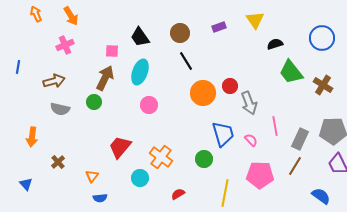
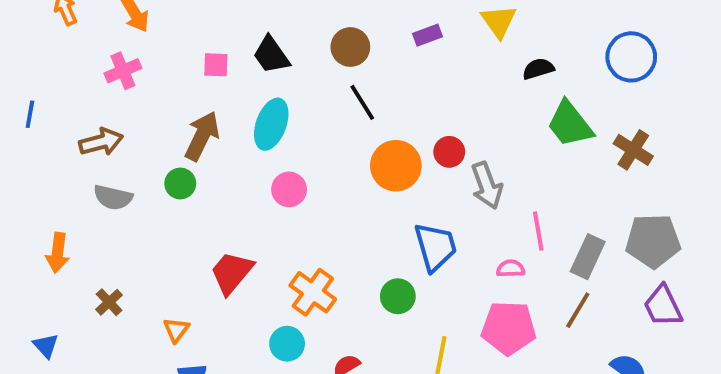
pink square: (112, 51) -> (216, 65), moved
pink semicircle: (251, 140) -> (511, 269), moved, turned -48
cyan circle: (140, 178) -> (287, 344), moved

